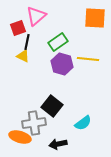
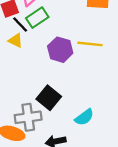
black line: (27, 42) -> (20, 24), turned -56
green rectangle: (58, 42) -> (37, 18), moved

